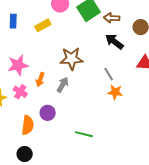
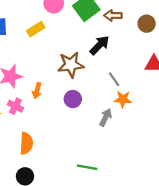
black arrow: (114, 42) -> (99, 45), moved, turned 102
gray arrow: (63, 85) -> (106, 117), moved
purple circle: (48, 113) -> (73, 99), moved
green line: (84, 134) -> (87, 167), moved

